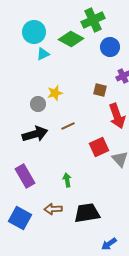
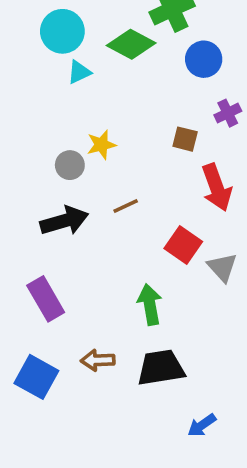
red square: (99, 147) -> (183, 245), turned -30
green arrow: (67, 180) -> (150, 304), moved, size x1.5

